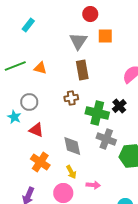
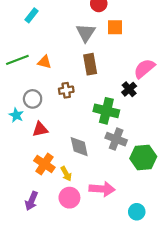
brown cross: (71, 98) -> (66, 90), moved
black cross: (119, 106) -> (129, 89), moved
red triangle: (36, 130) -> (40, 129), turned -35
yellow arrow: (71, 172) -> (66, 174), moved
pink arrow: (93, 185) -> (102, 189), size x1.6

